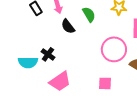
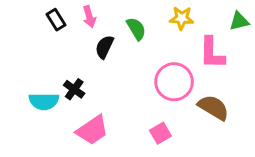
black semicircle: (68, 26) -> (104, 47), turned 63
pink square: (105, 83) -> (160, 133), turned -32

